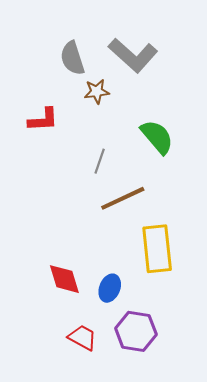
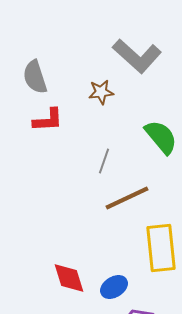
gray semicircle: (72, 58) -> (35, 77), moved
blue ellipse: (110, 288) -> (114, 287), turned 36

